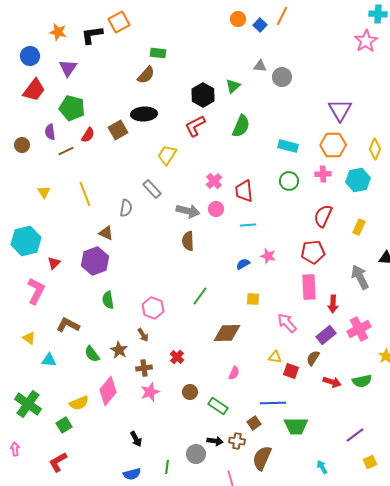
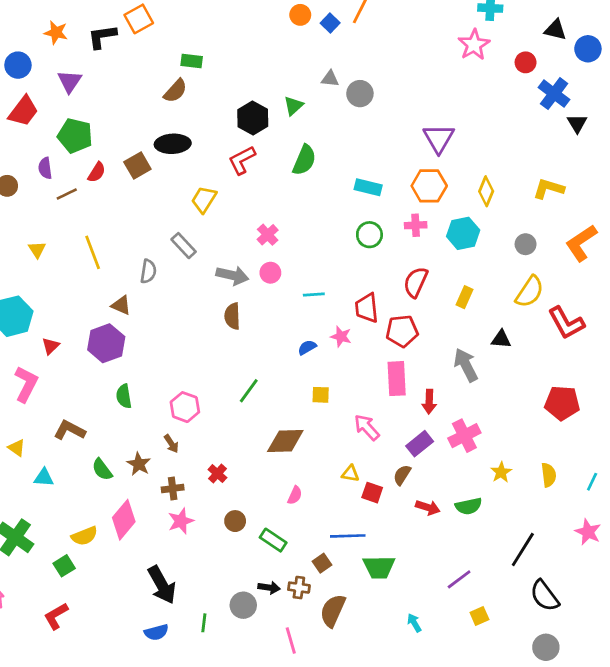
red trapezoid: (244, 191) -> (367, 308), moved
black arrow: (136, 439) -> (162, 585), size x1.8

